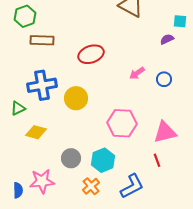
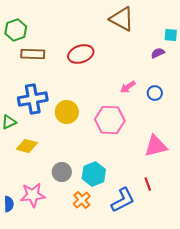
red ellipse: (91, 54) -> (81, 54), moved
pink hexagon: (122, 123) -> (110, 120), moved
red line: (157, 160) -> (148, 184), moved

